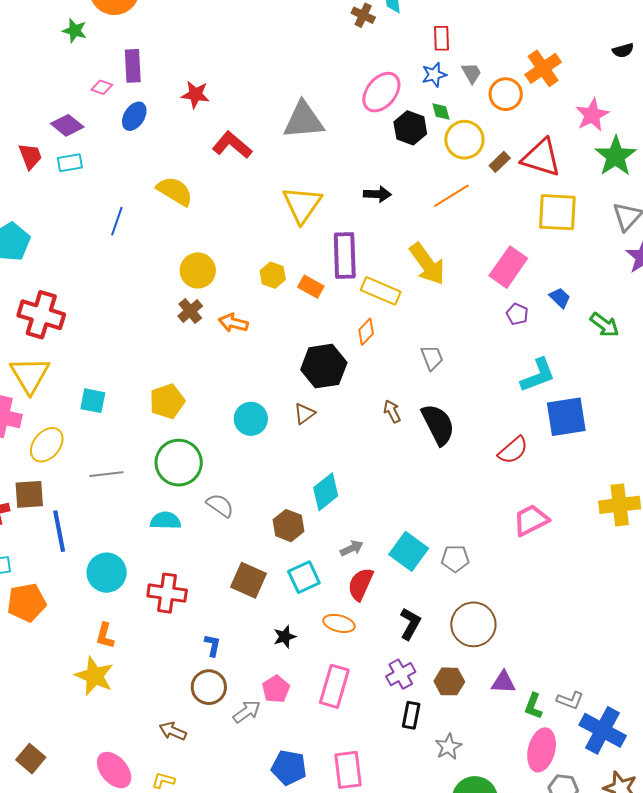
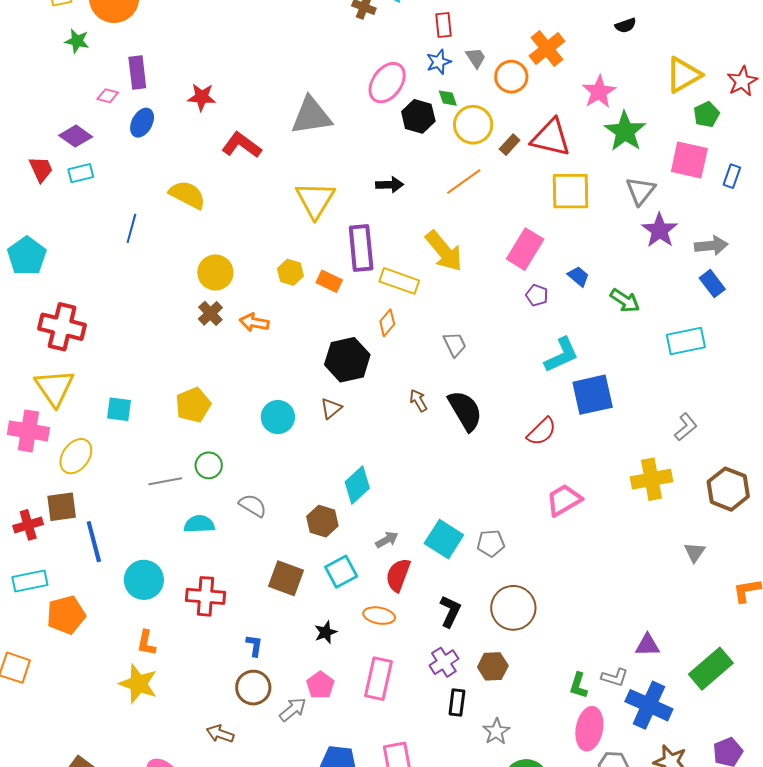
green circle: (179, 463) -> (209, 465), size x0.6
gray line: (106, 474) -> (165, 481), moved
purple triangle: (503, 682) -> (647, 645), moved

